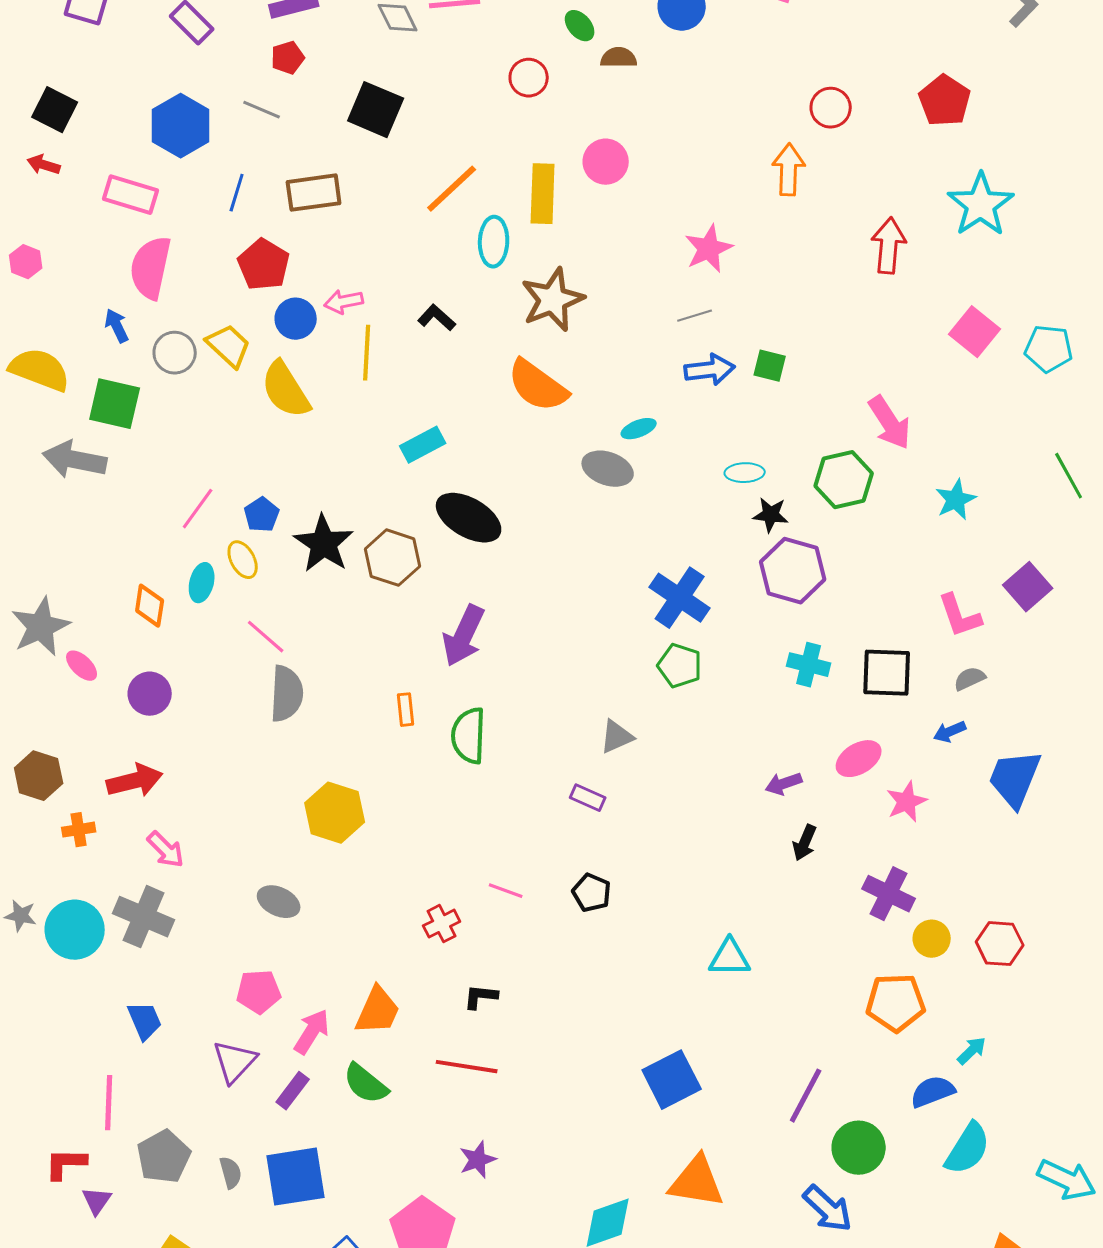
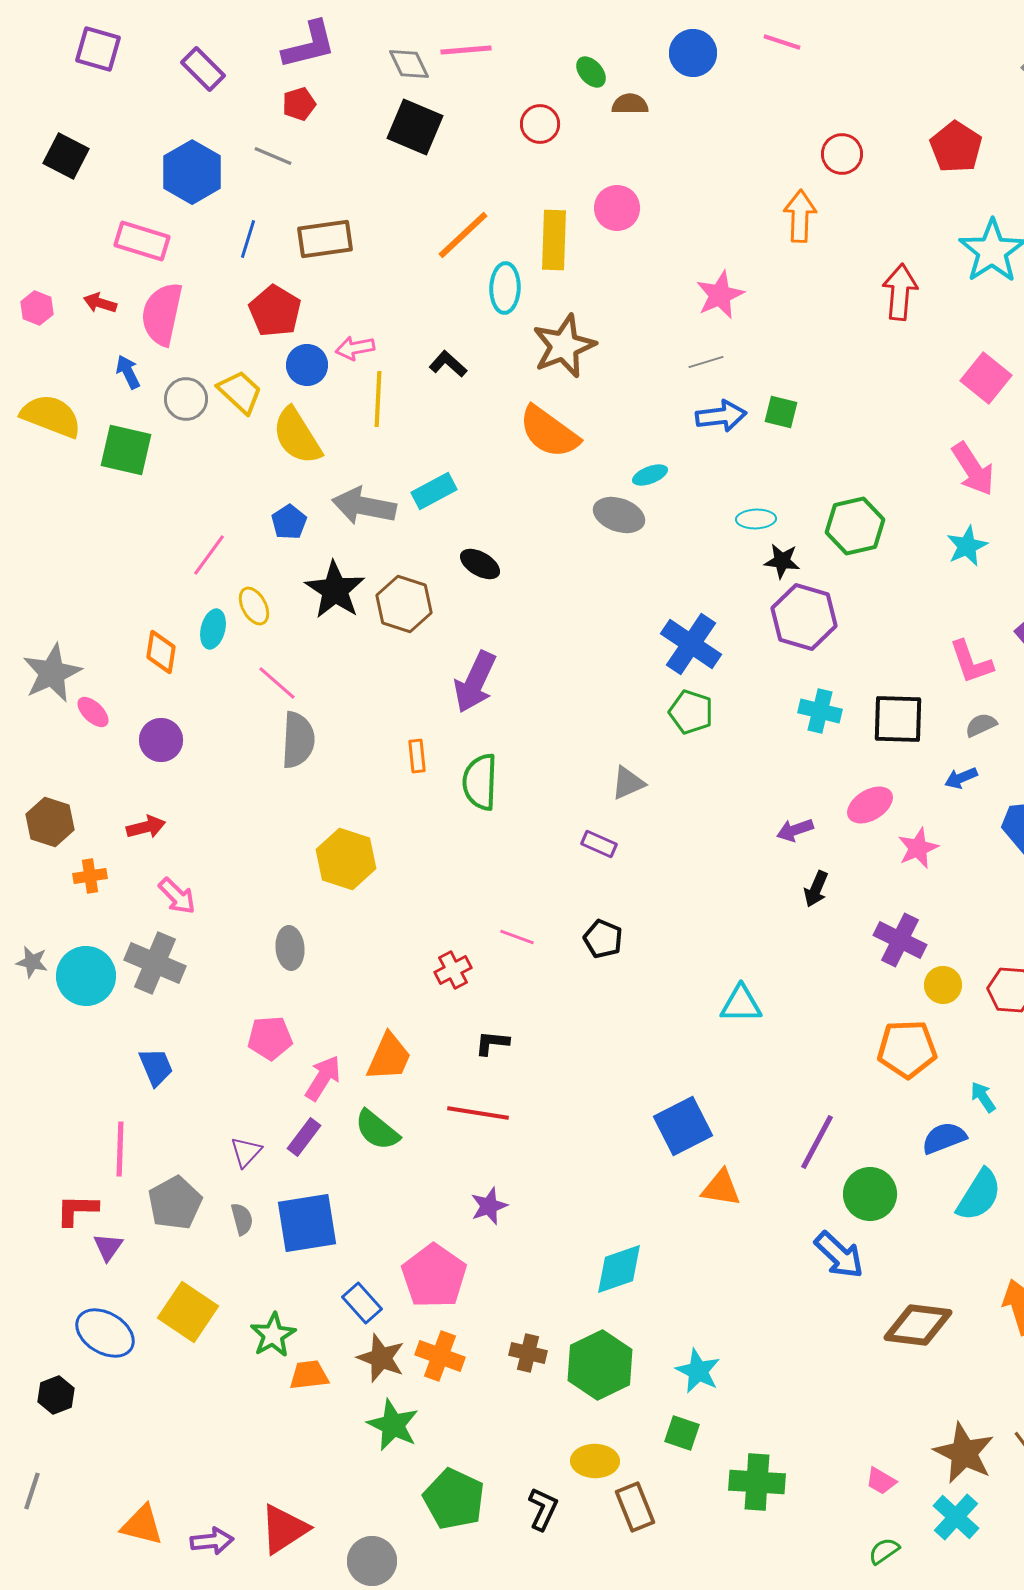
black square: (376, 110) -> (415, 127), moved
red arrow: (44, 165) -> (100, 303), moved
pink arrow: (890, 423) -> (973, 469), moved
gray arrow: (75, 460) -> (364, 506), moved
blue pentagon: (262, 515) -> (289, 522), moved
black ellipse: (469, 518) -> (480, 564), size x0.6
red arrow: (135, 781) -> (146, 827), size x0.7
gray ellipse: (279, 902) -> (290, 948), turned 60
cyan arrow: (972, 1051) -> (983, 1097), turned -80
purple triangle: (235, 1062) -> (246, 1152), moved, size x0.7
orange triangle: (697, 1182) -> (721, 1188), moved, size x0.7

